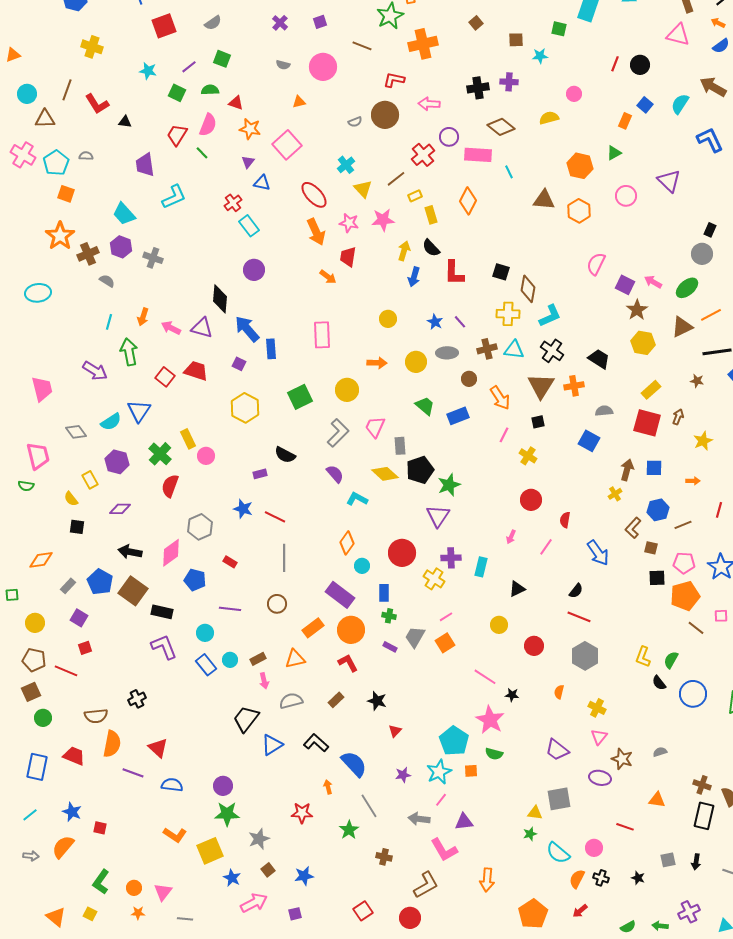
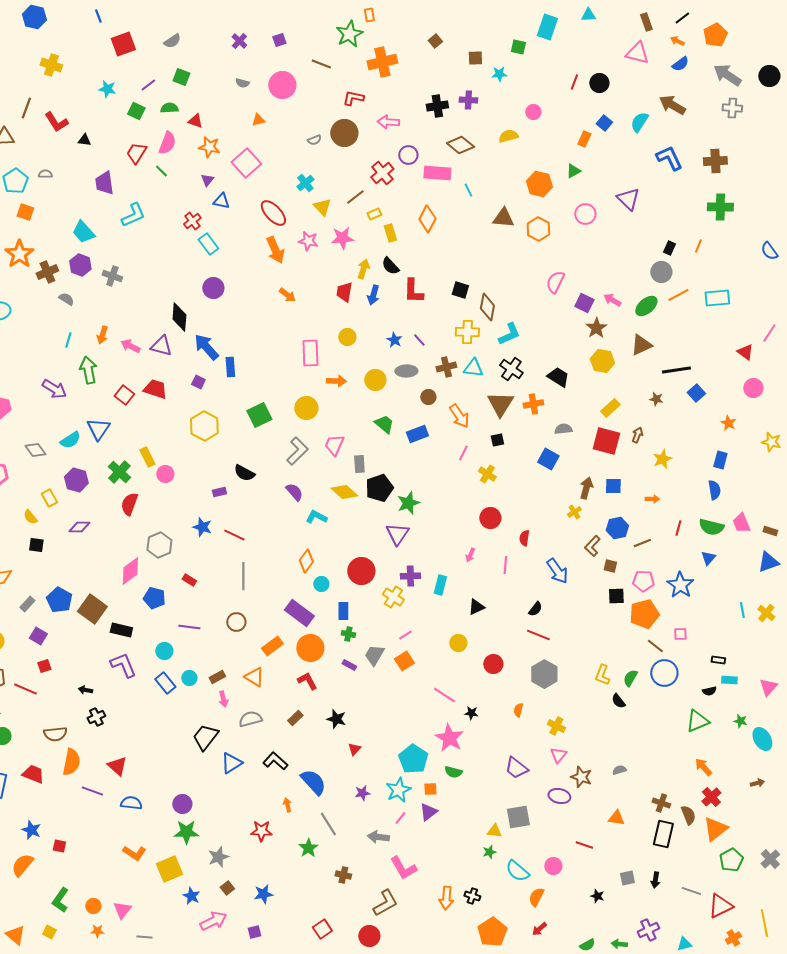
red trapezoid: (348, 257) -> (344, 292), moved
orange line: (711, 315) -> (678, 295), moved
pink rectangle: (322, 335) -> (310, 353), moved
pink line: (546, 547) -> (505, 565), turned -30
black arrow: (130, 552) -> (85, 690), moved, size x0.6
orange triangle: (295, 659) -> (254, 677), turned 45
blue circle: (693, 694) -> (664, 673), moved
purple triangle: (464, 822) -> (428, 812), moved, turned -30
black cross: (601, 878) -> (472, 896), moved

